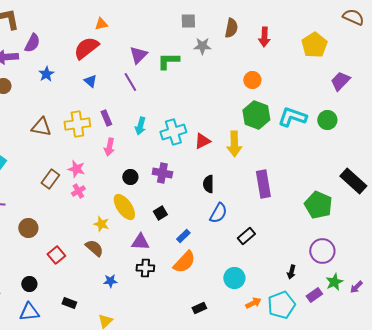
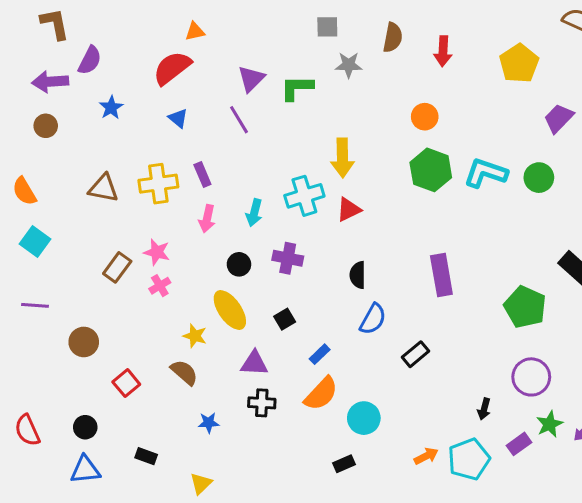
cyan arrow: (140, 126) -> (254, 213), moved
yellow arrow: (234, 144) -> (342, 158), moved
cyan circle: (234, 278) -> (364, 418), moved

